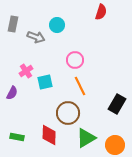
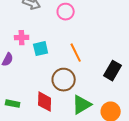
pink circle: (75, 60) -> (66, 12), moved
pink cross: (26, 71) -> (22, 38), turned 32

